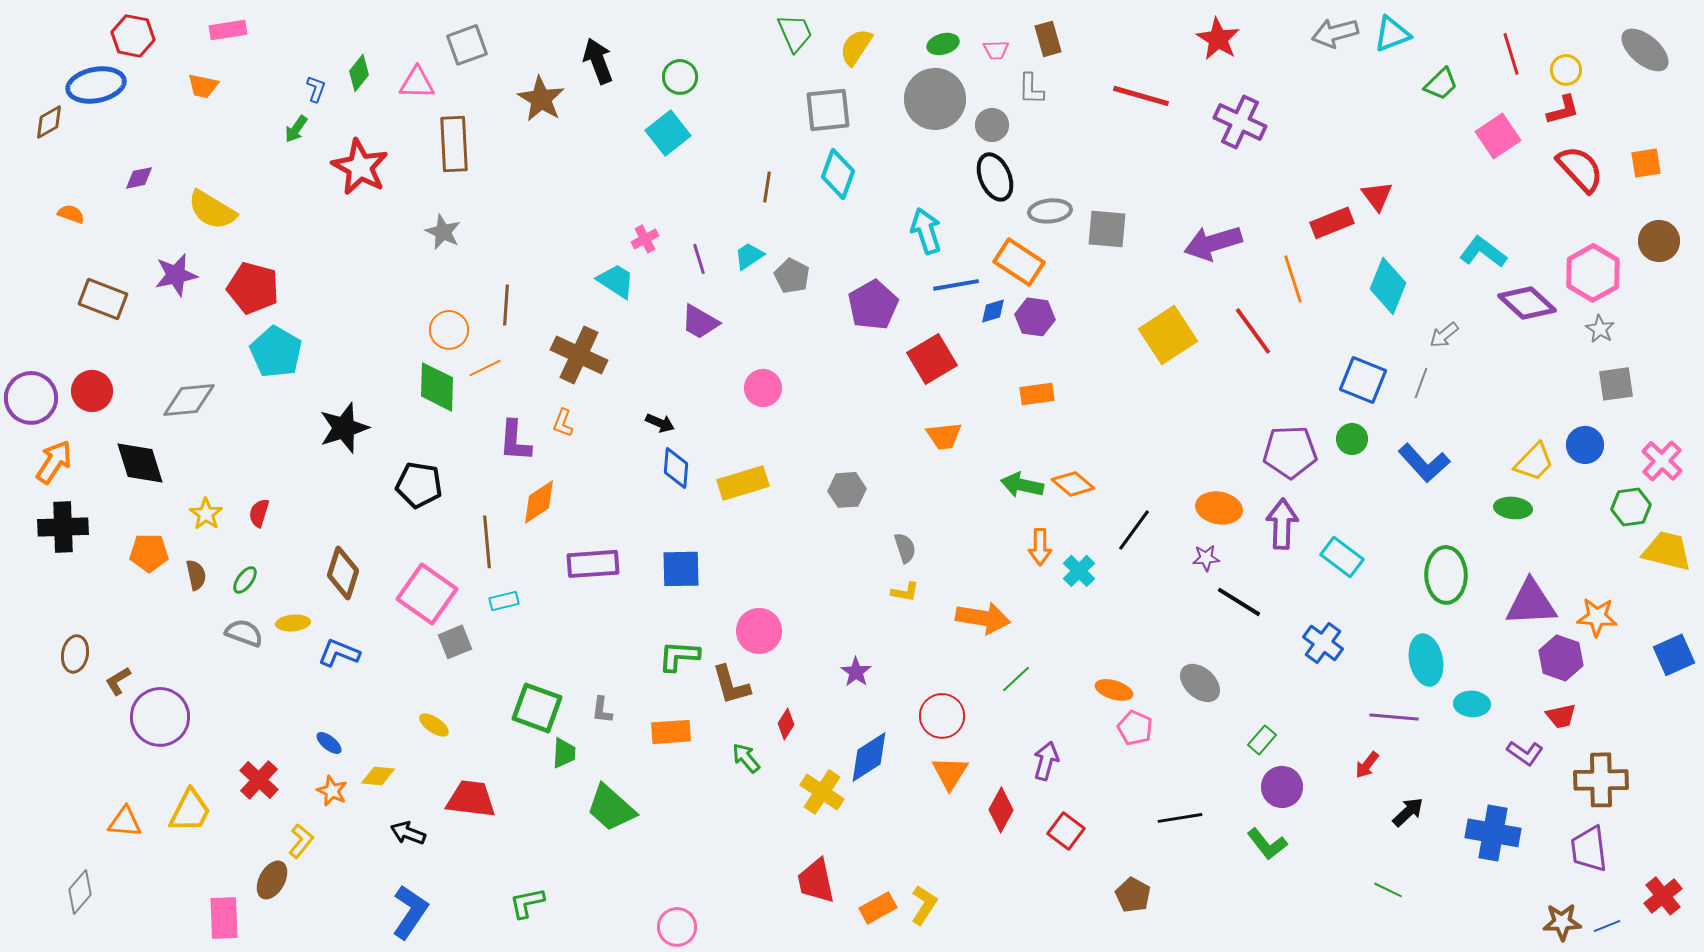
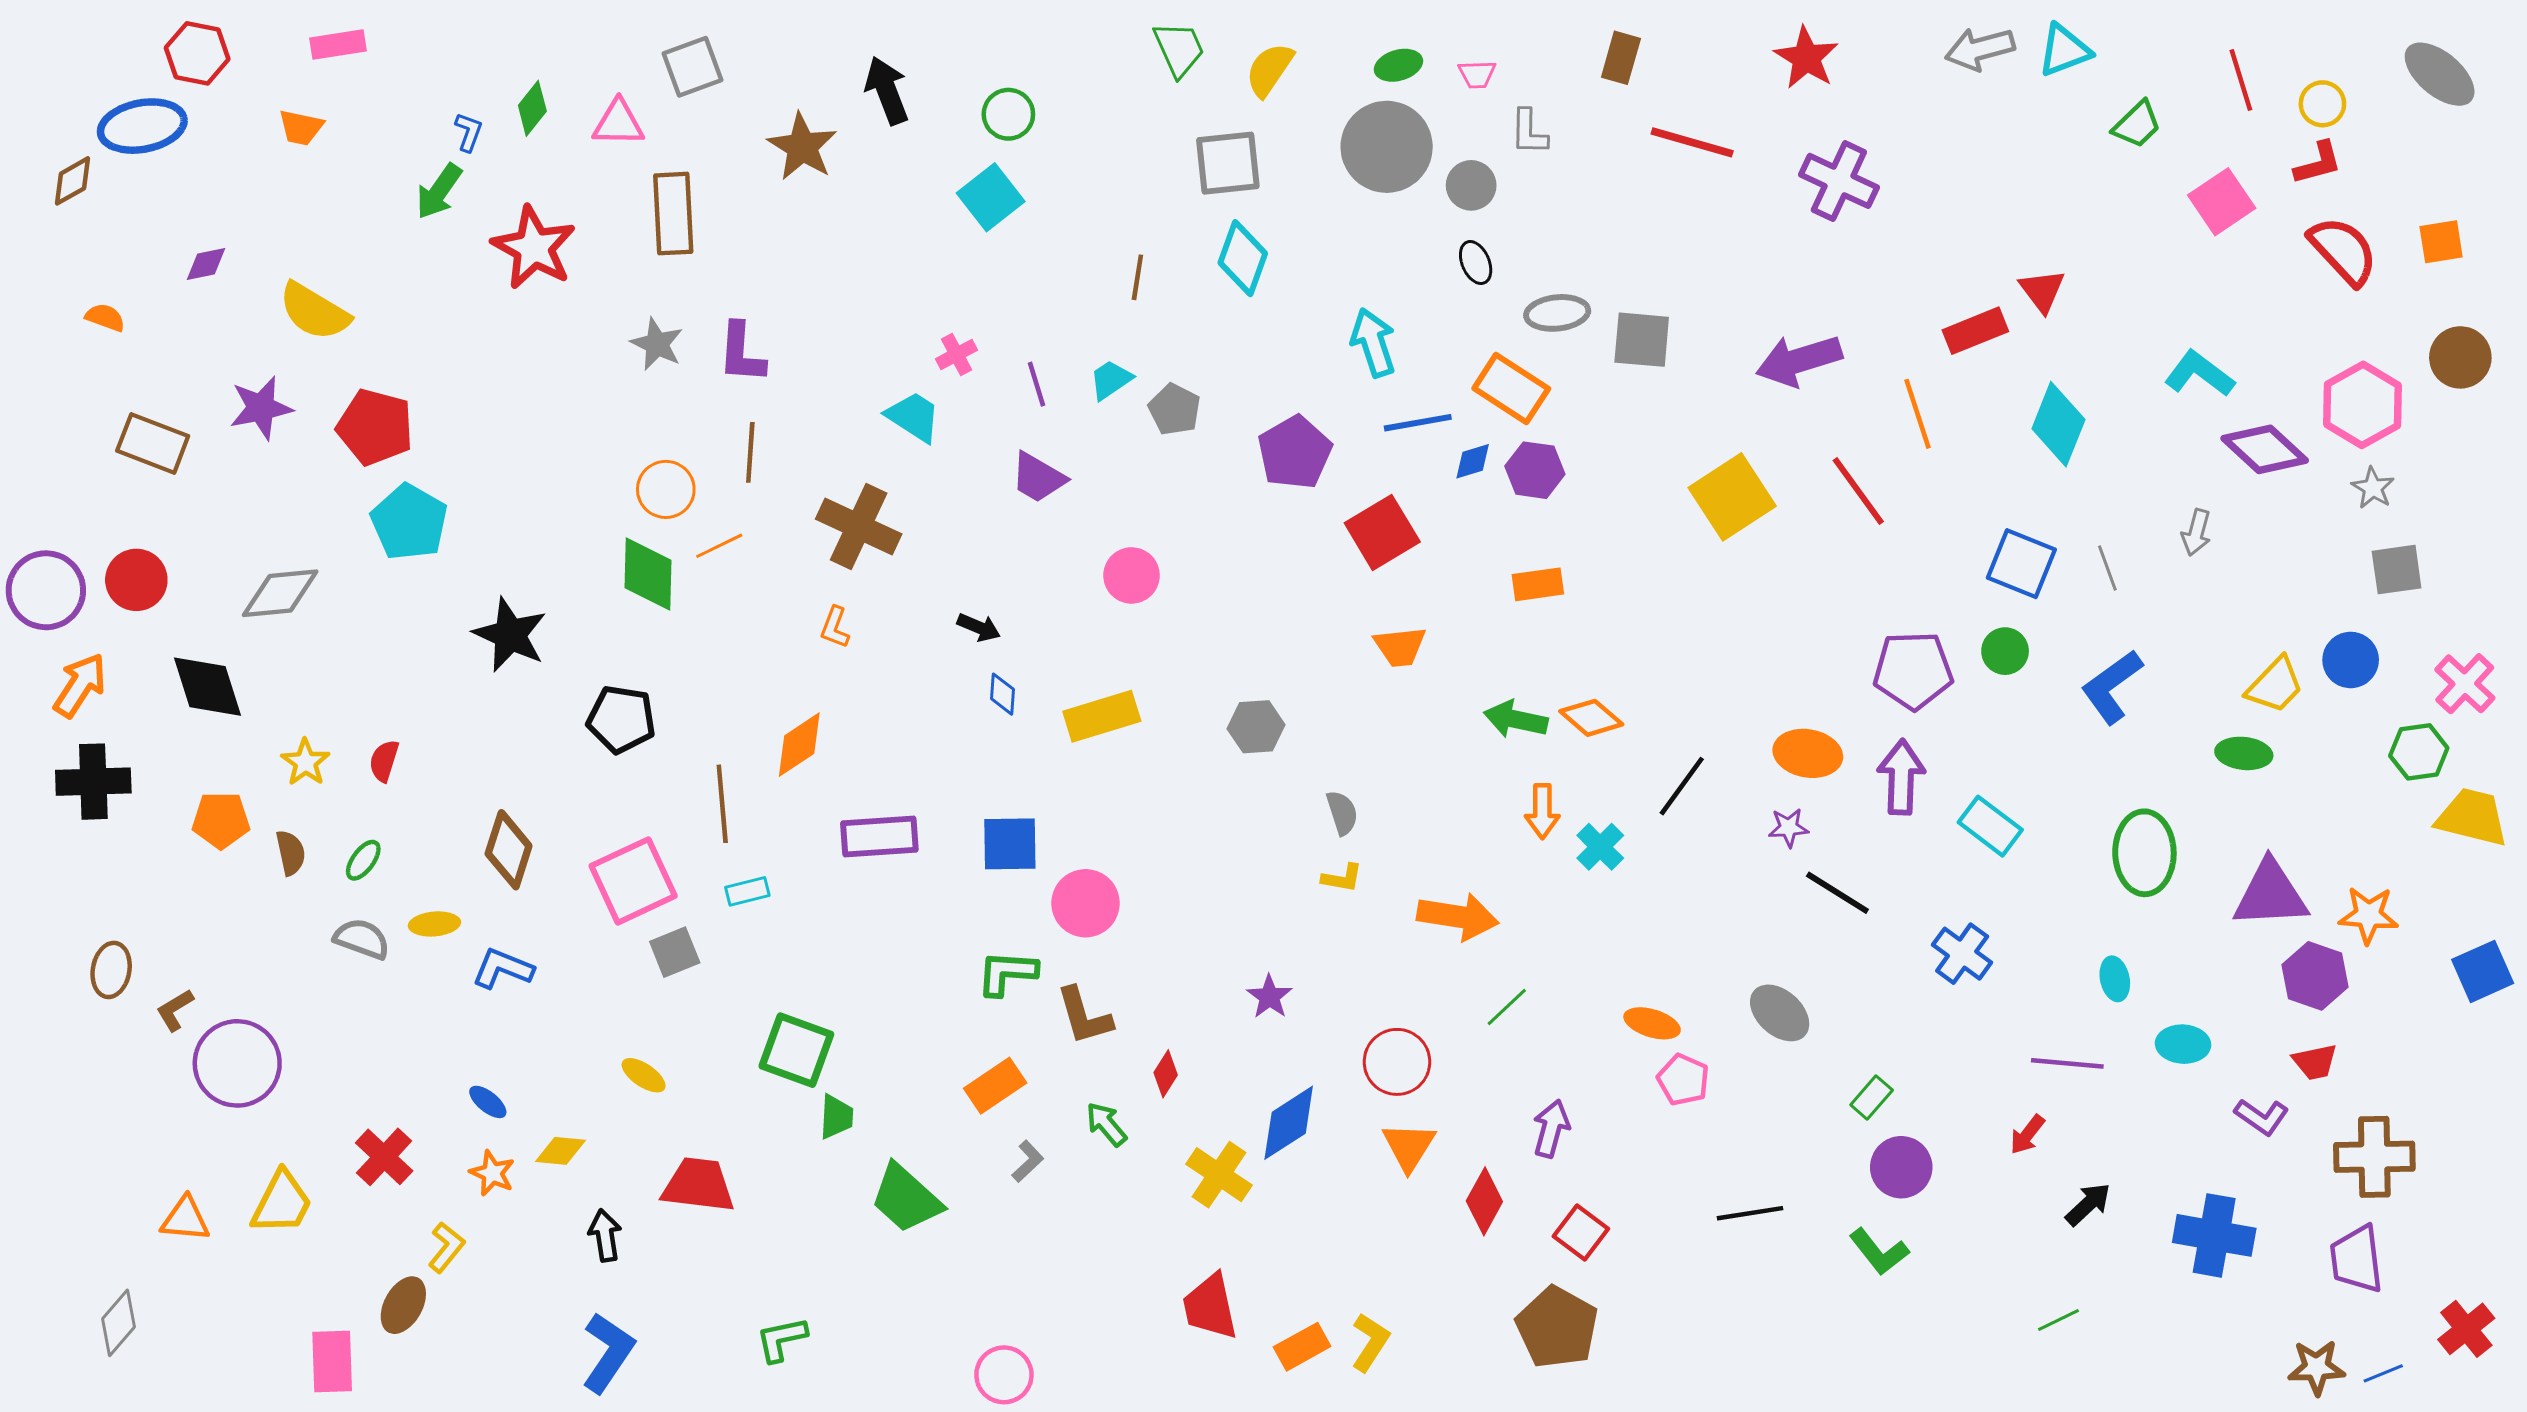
brown rectangle: (1048, 39) -> (1621, 58), moved, turned 32
green arrow: (296, 129) -> (439, 191), size x1.4
black ellipse: (995, 177) -> (1476, 263), size x0.6
gray arrow: (1444, 335) -> (2196, 532), moved, turned -36
gray line: (1421, 383) -> (2107, 568), turned -40
black star: (344, 428) -> (510, 635), turned -30
purple L-shape: (515, 441) -> (741, 353), moved
blue L-shape: (1424, 463) -> (2112, 687), turned 96
blue diamond: (676, 468) -> (1002, 694), size x0.7
pink square: (427, 594) -> (633, 881), turned 30
pink circle: (759, 631) -> (1086, 903), moved
cyan ellipse: (1426, 660) -> (2115, 979), size x0.6
gray L-shape: (602, 710) -> (1028, 1161), moved, turned -140
orange rectangle: (671, 732) -> (995, 1086), turned -30
black arrow: (408, 833) -> (605, 1235), turned 60
green line: (1388, 890) -> (2058, 1320), turned -52
brown pentagon: (1133, 895) -> (1557, 1327), moved, size x1.6

